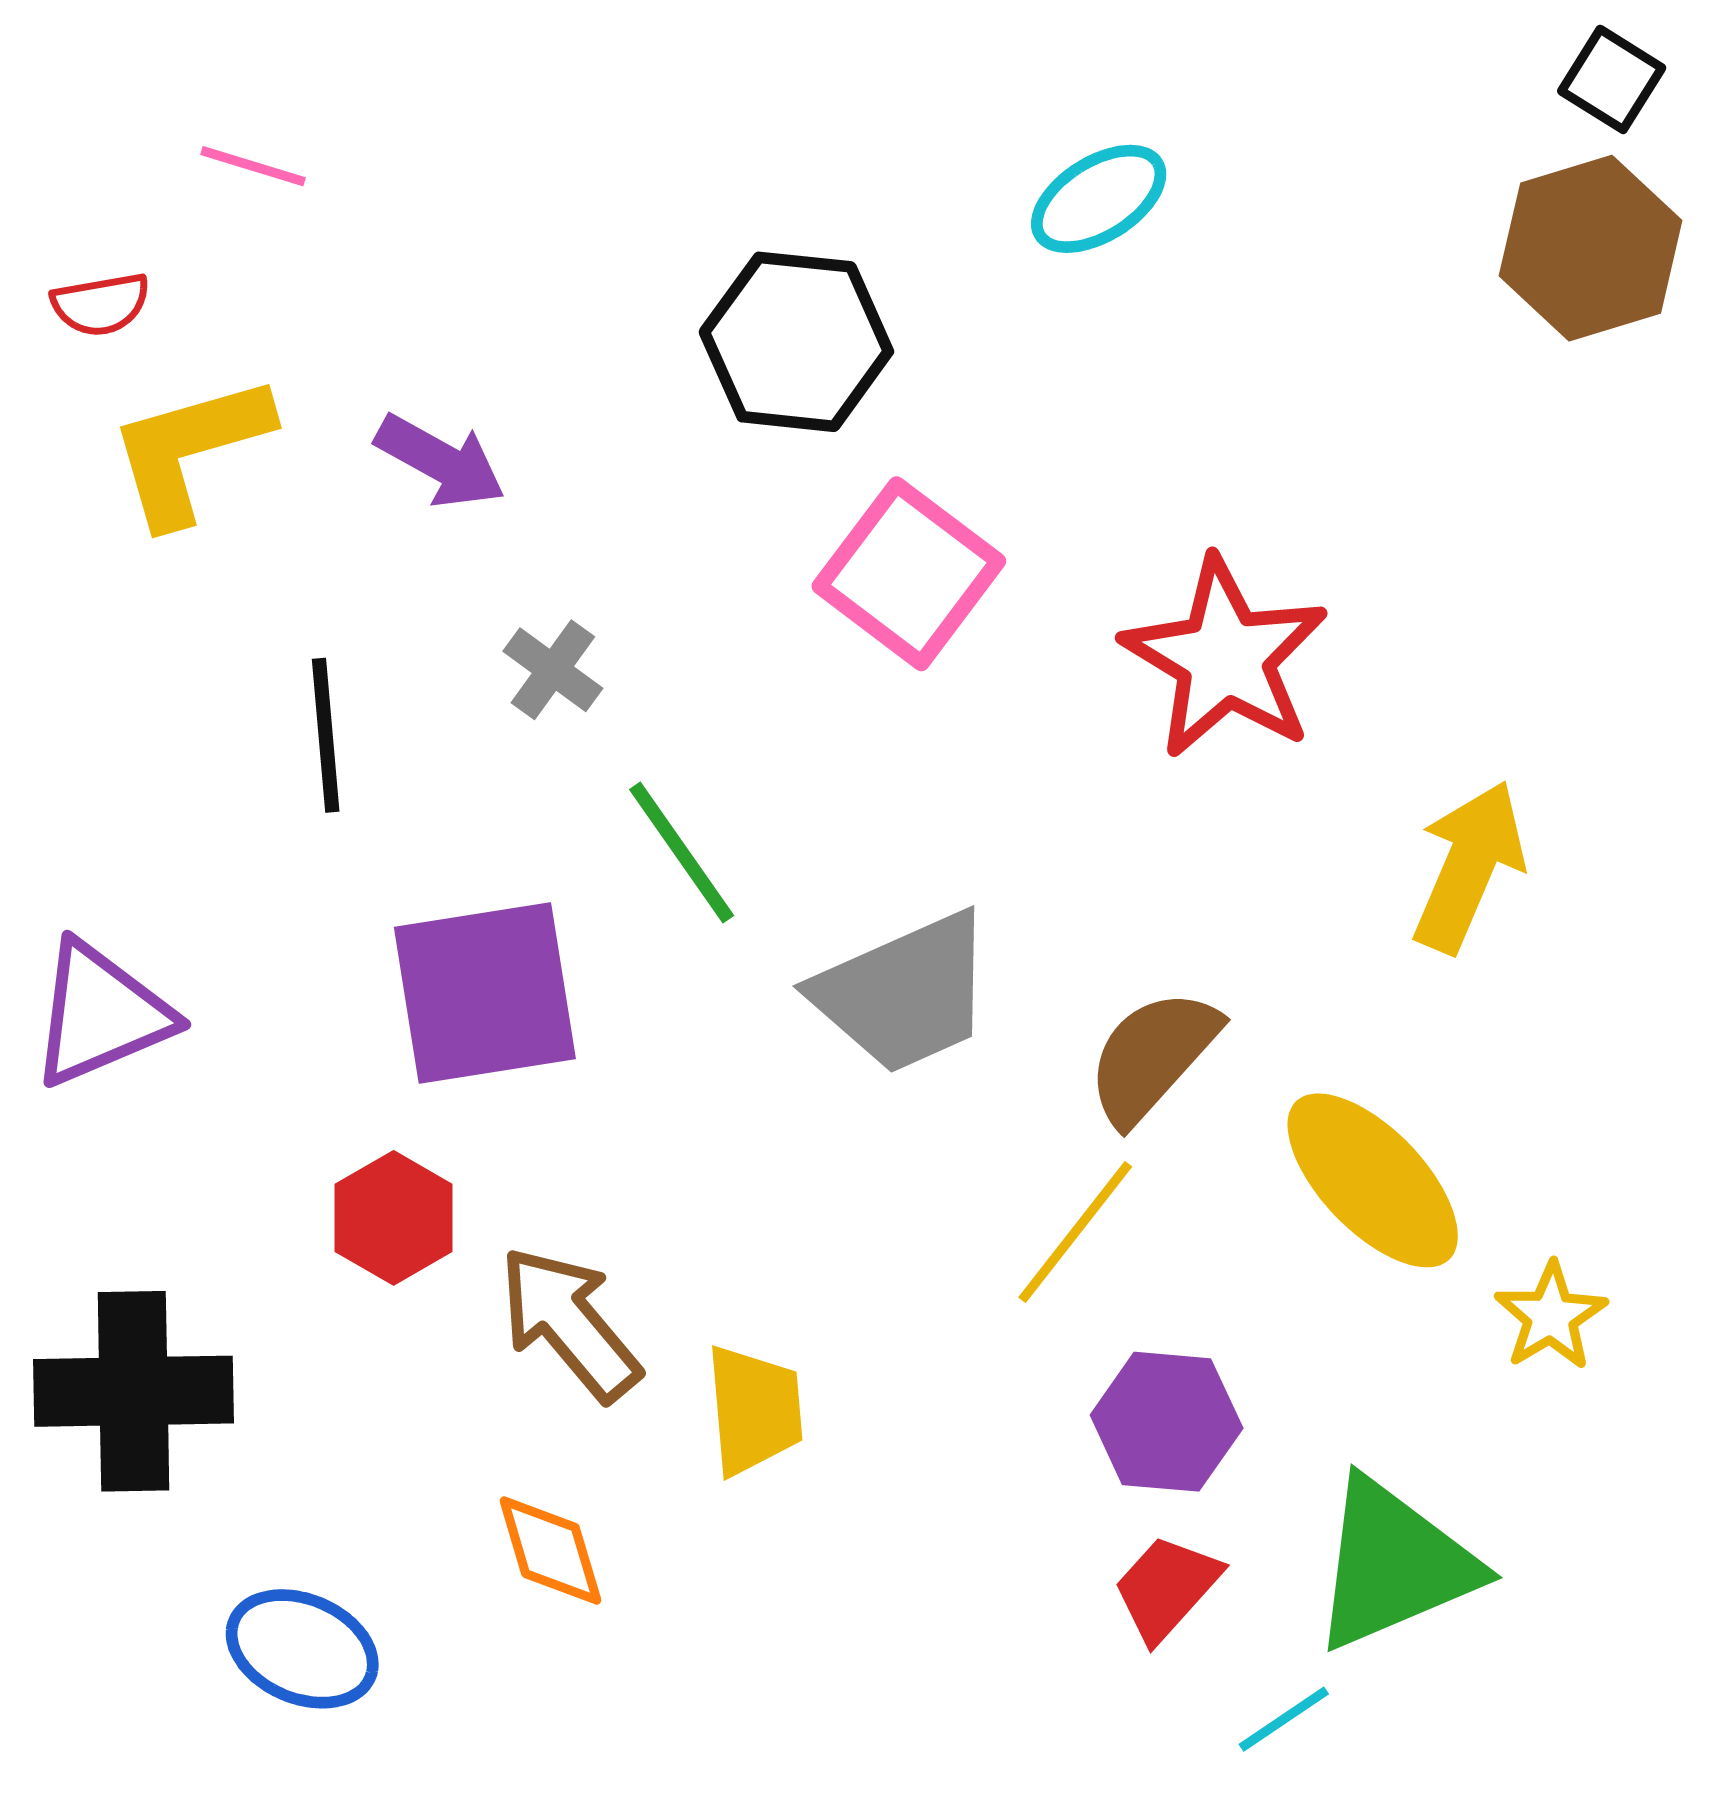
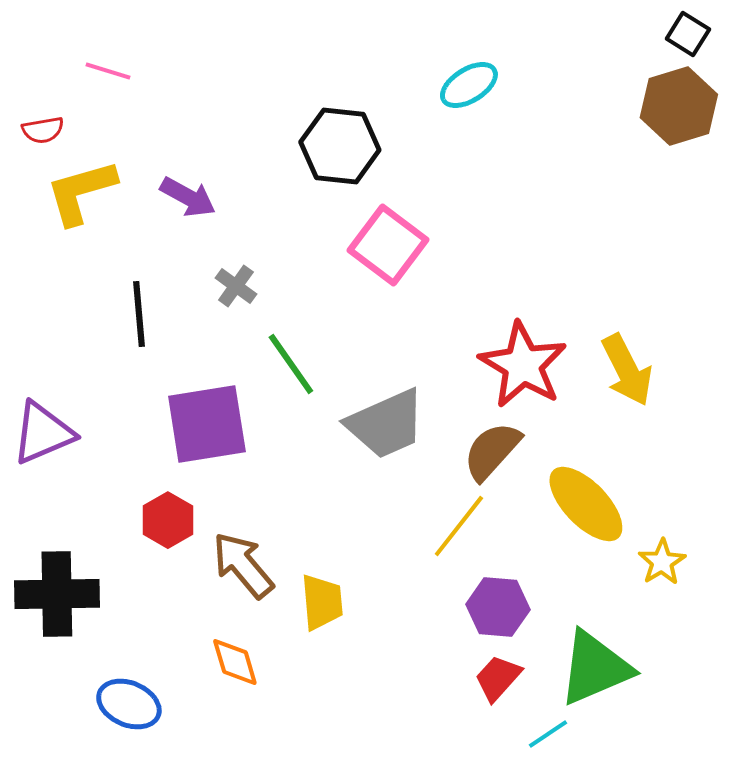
red star: (1225, 658) -> (523, 365), moved
yellow arrow: (1469, 867) -> (627, 370), turned 130

